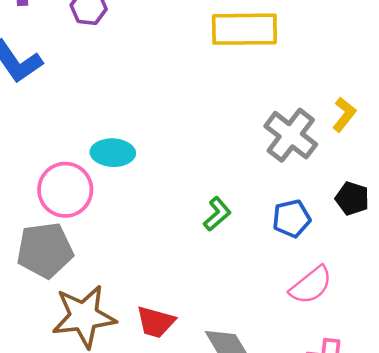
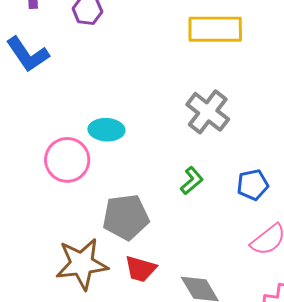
gray cross: (291, 135) -> (208, 112), moved
gray pentagon: (45, 250) -> (126, 217), moved

